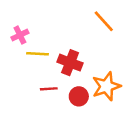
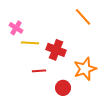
pink cross: (20, 35) -> (16, 28), turned -32
red circle: (79, 96) -> (63, 88), moved

